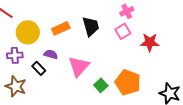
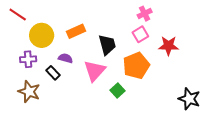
black trapezoid: (91, 26) -> (107, 45), moved
orange pentagon: (128, 82) -> (136, 66), moved, turned 30

